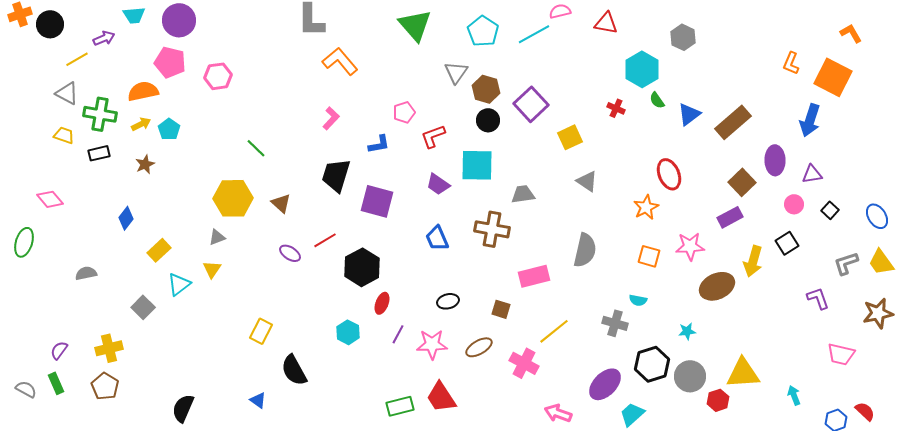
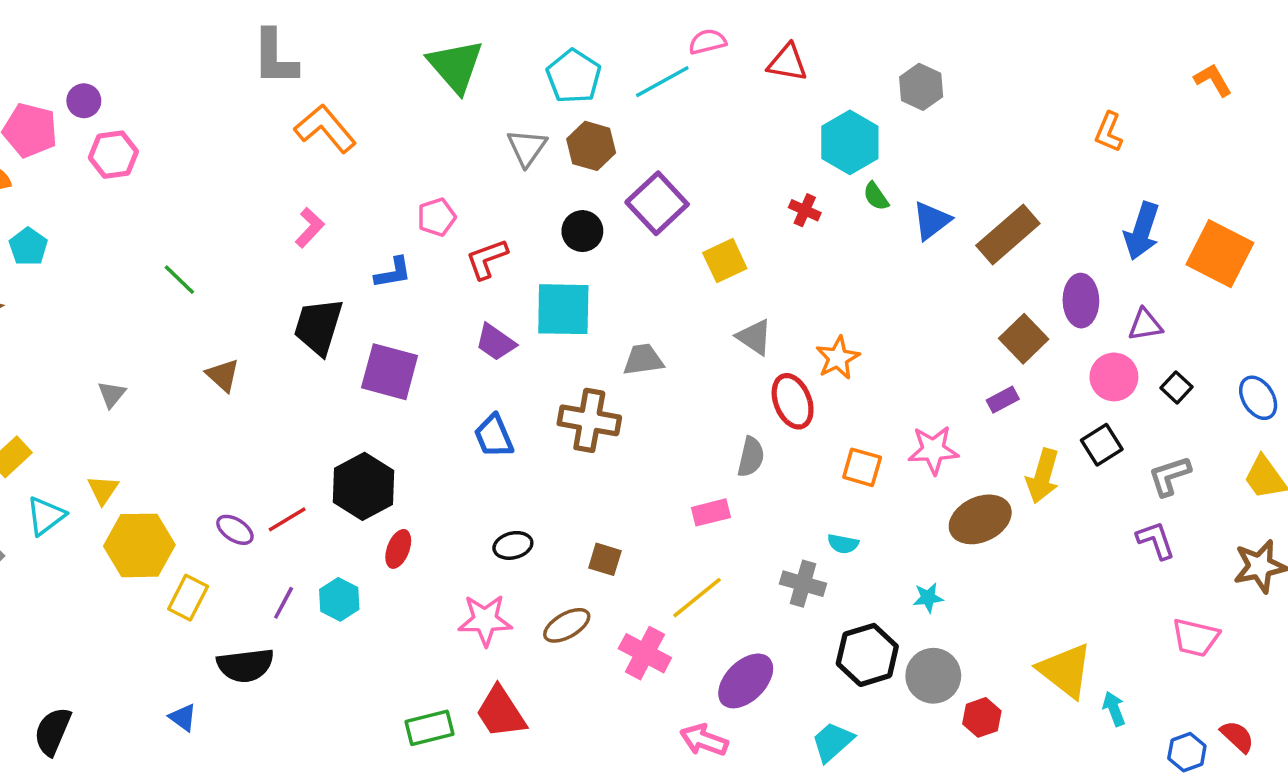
purple circle: (179, 20) -> (84, 101), moved, size x0.6
orange square: (833, 77) -> (1220, 254), moved
brown hexagon: (486, 89) -> (591, 146), moved
red ellipse: (669, 174) -> (793, 401), moved
yellow hexagon: (233, 198) -> (139, 545), moved
pink circle: (794, 204) -> (1114, 377), size x1.4
orange star: (646, 207) -> (838, 358), moved
purple rectangle: (730, 217) -> (1003, 400), size x0.7
gray triangle: (217, 237) -> (112, 394), moved, turned -30
red line: (325, 240) -> (287, 519), moved
gray semicircle: (585, 250) -> (751, 457), size x0.7
purple ellipse: (290, 253) -> (235, 530), moved
gray L-shape: (846, 263) -> (1170, 476), moved
pink rectangle: (534, 276) -> (711, 512), moved, size x0.7
purple line: (398, 334) -> (284, 603), moved
black semicircle: (294, 370) -> (245, 665), turned -68
yellow triangle: (743, 373) -> (1065, 671), moved, turned 42
purple ellipse: (605, 384) -> (746, 681), moved

